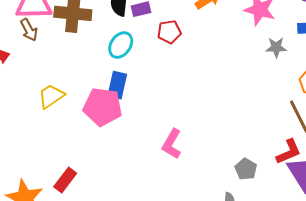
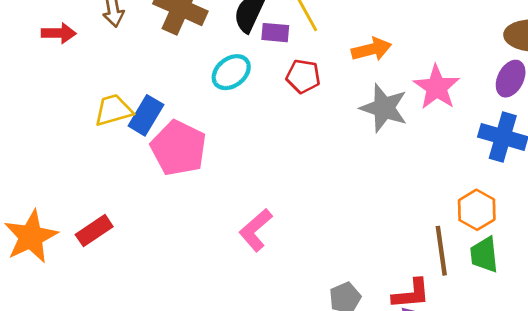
gray star: (276, 47) -> (384, 108), moved, size x1.6
blue rectangle: (117, 85) -> (146, 115), moved

